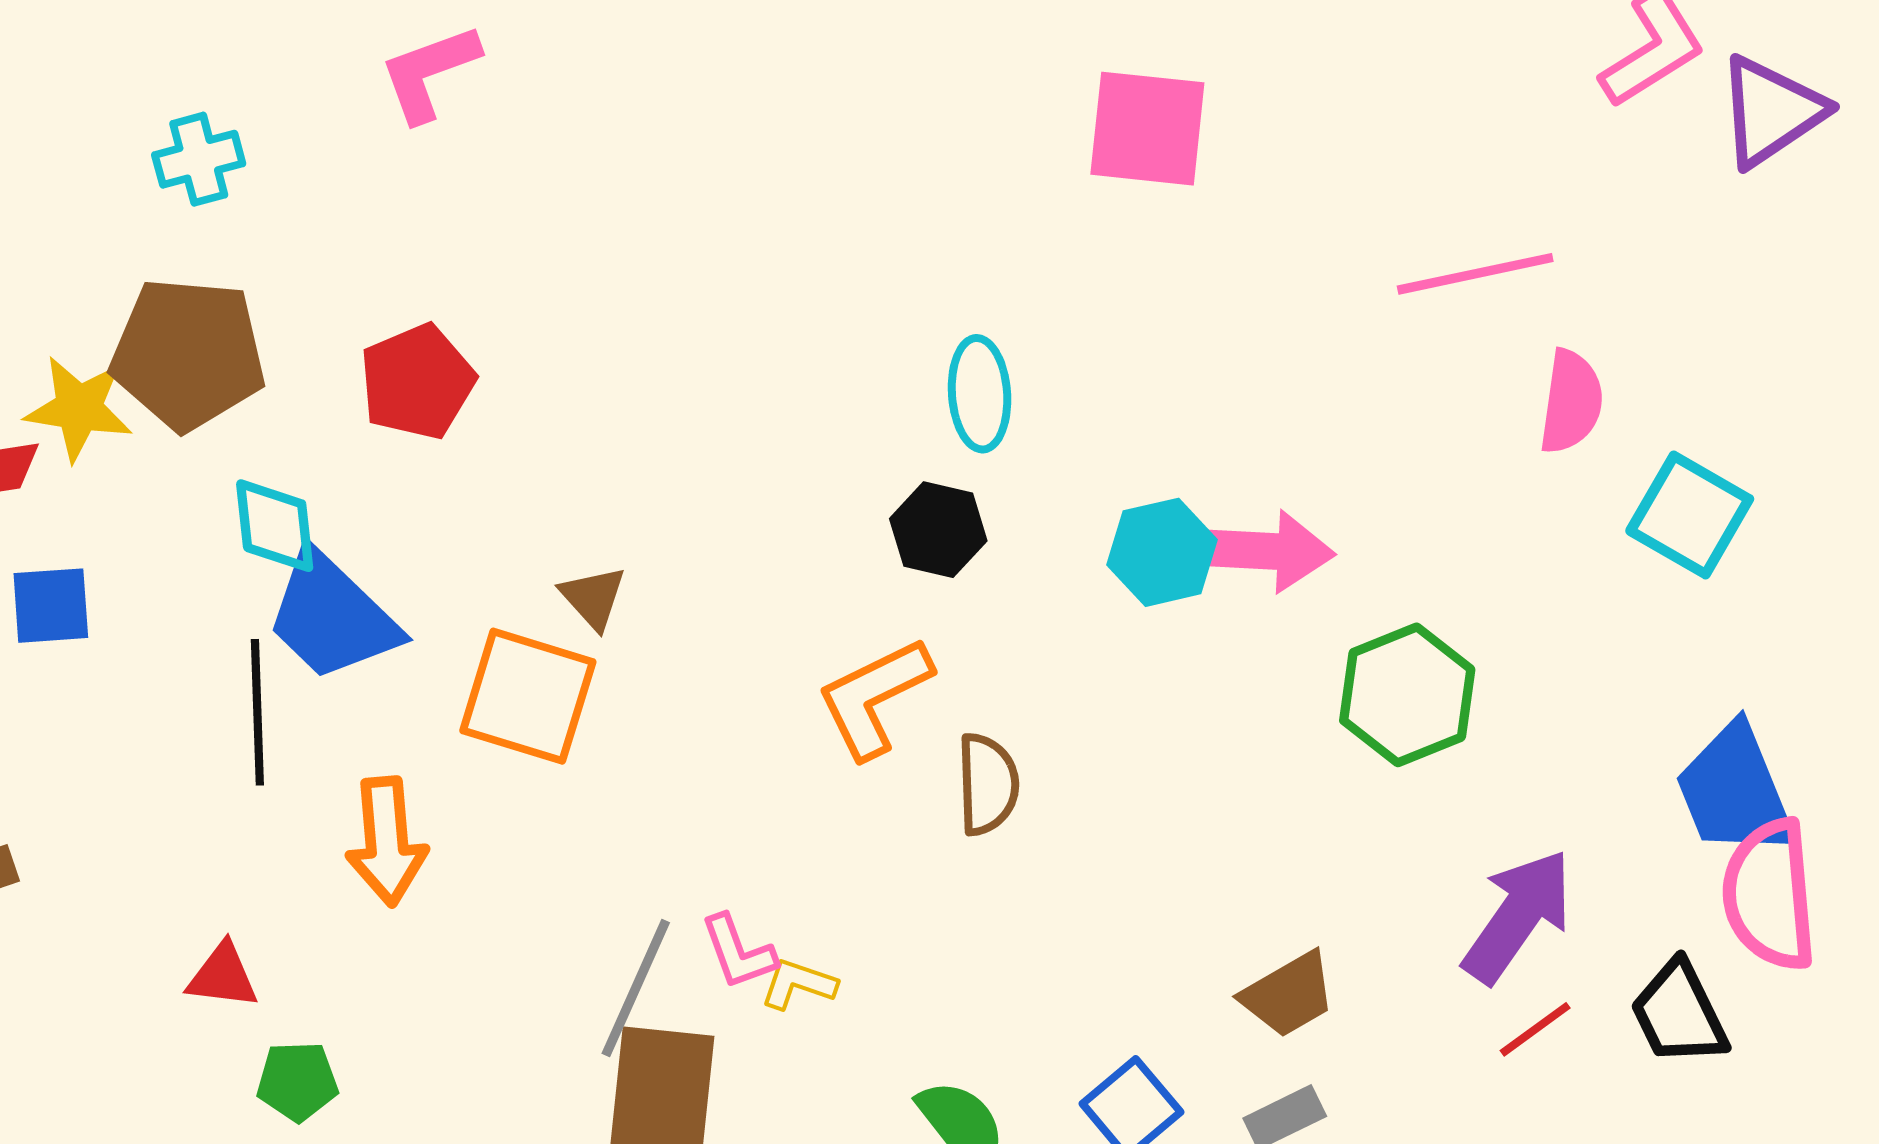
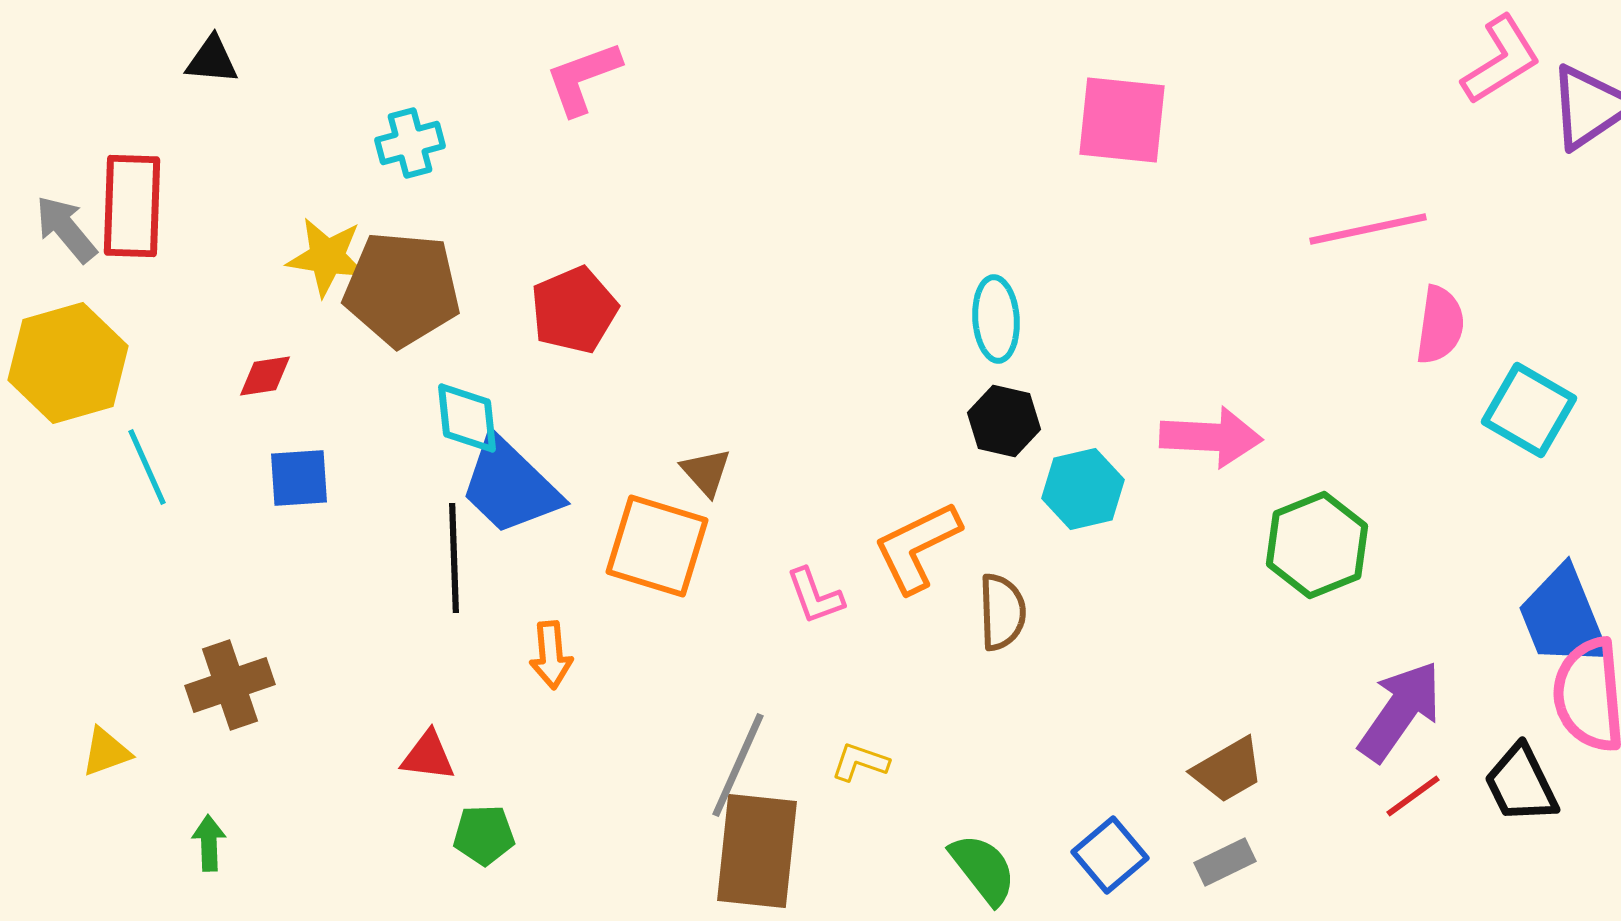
yellow star: (79, 408) -> (327, 257), moved
black hexagon: (938, 530) -> (1004, 421), moved
cyan hexagon: (1162, 552) -> (1083, 489), moved
orange arrow: (387, 841) -> (551, 655), size x0.7
pink L-shape: (738, 952) -> (815, 596), moved

